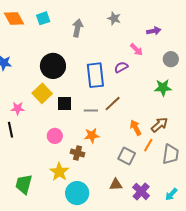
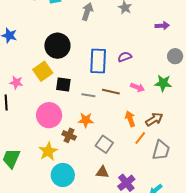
pink arrow: (136, 50) -> (138, 87), moved, turned -32
brown line: (113, 104) -> (111, 92), turned 48
pink circle: (55, 136) -> (49, 115), size x1.6
gray square: (127, 156) -> (104, 144), moved

